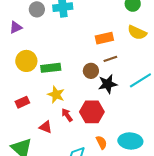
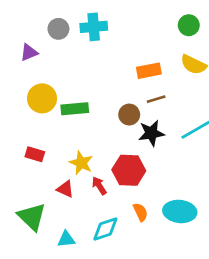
yellow star: (56, 95) -> (81, 163), moved
red rectangle: (22, 102) -> (35, 154), turned 40
red arrow: (67, 115) -> (99, 186), moved

